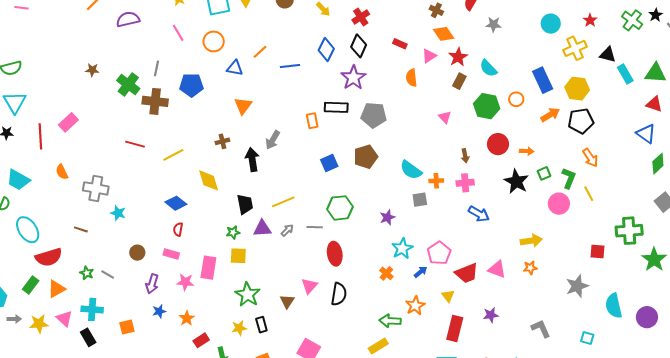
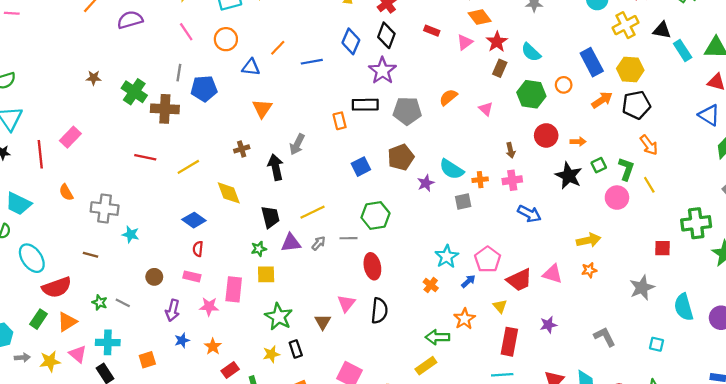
gray line: (157, 68) -> (179, 73), moved
orange semicircle: (411, 78) -> (448, 97), moved, turned 60
purple star: (387, 217) -> (426, 183), moved

